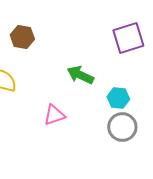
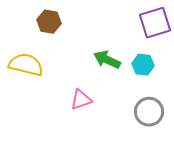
cyan hexagon: (118, 98) -> (143, 65), moved

